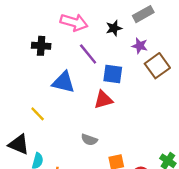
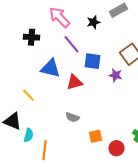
pink arrow: (74, 22) -> (59, 17), turned -150
purple star: (140, 46) -> (115, 75), moved
red triangle: (103, 100) -> (74, 82), moved

